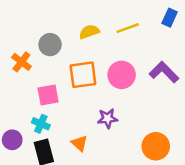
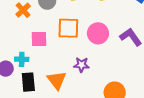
cyan cross: (41, 124) -> (22, 59), moved, turned -32
orange triangle: (79, 143) -> (57, 80), size x1.5

